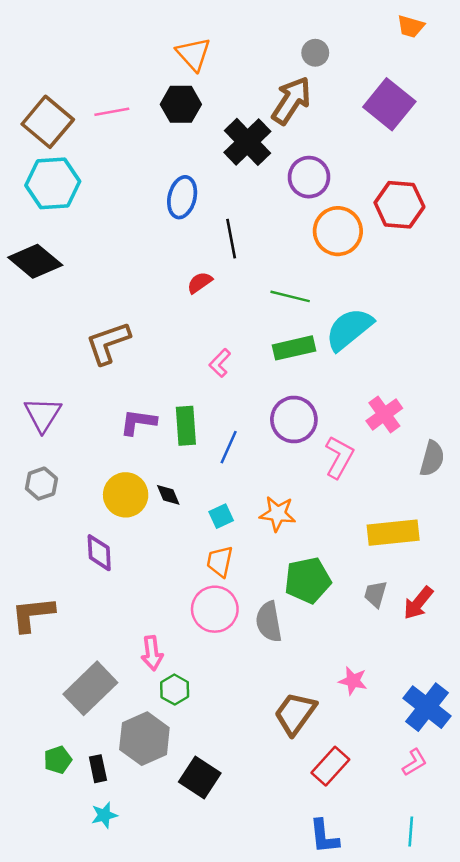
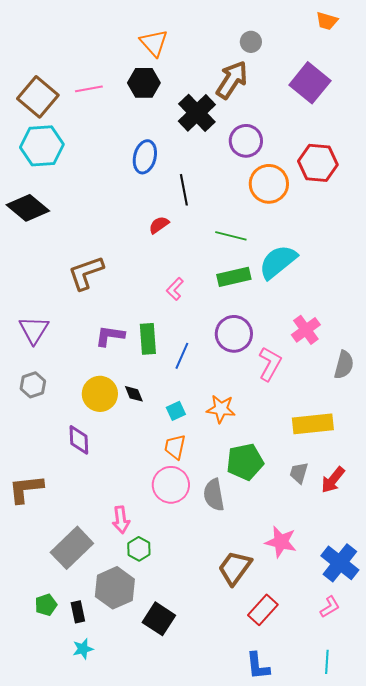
pink star: (353, 681) -> (281, 542), size x1.4

